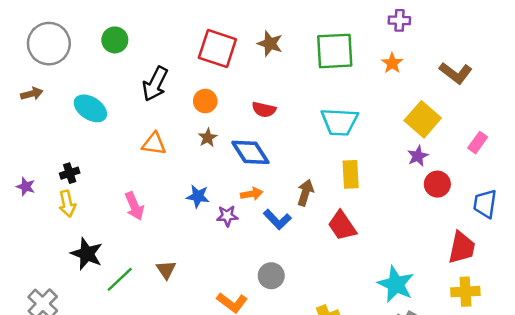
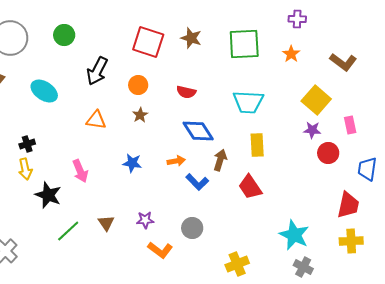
pink rectangle: (478, 143) -> (350, 125), moved, turned -48
blue diamond: (250, 152) -> (198, 131), moved
purple star: (418, 156) -> (312, 130), turned 30
purple star: (227, 216) -> (145, 220), moved
black star: (87, 254) -> (48, 195), moved

